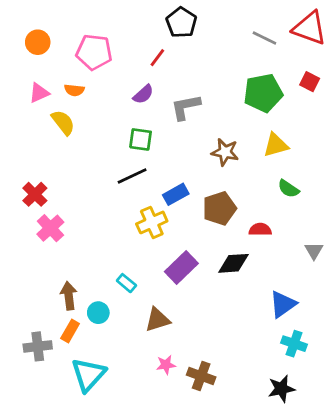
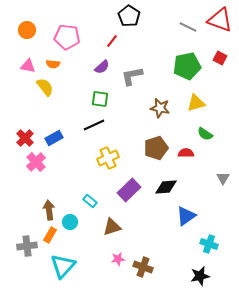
pink triangle: (39, 93) -> (28, 66), turned 35
blue rectangle: (176, 194) -> (54, 138), moved
red semicircle: (260, 230) -> (186, 153), moved
blue triangle: (283, 304) -> (186, 216), moved

